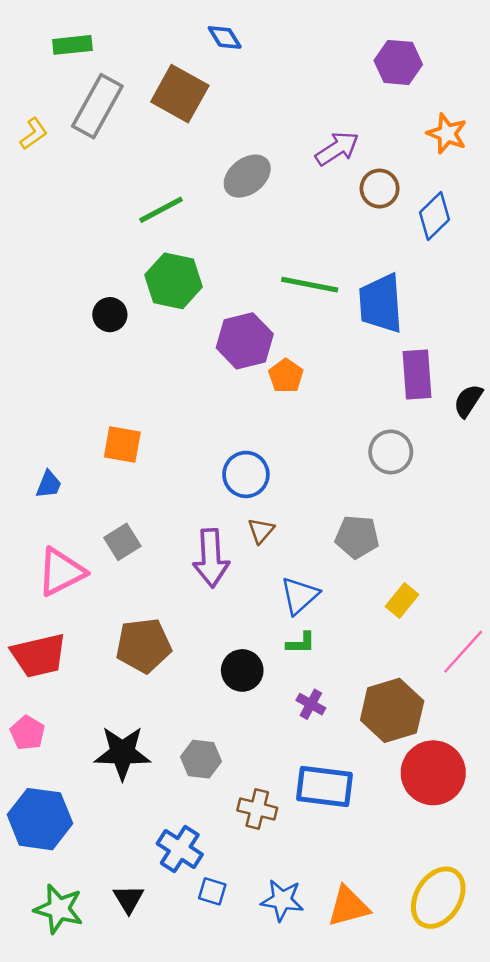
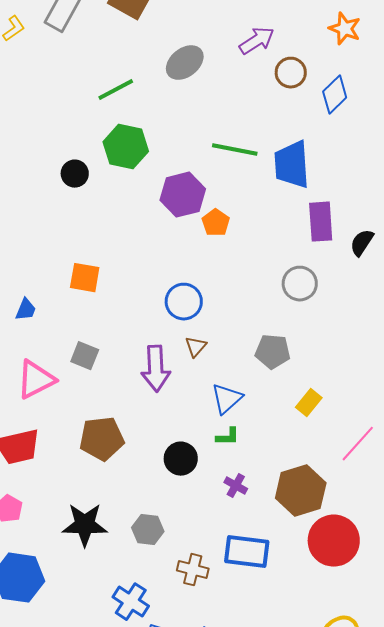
gray square: (122, 542) -> (85, 356), turned -36

